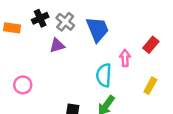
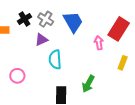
red rectangle: (151, 45) -> (119, 29), size x1.6
cyan semicircle: (104, 75) -> (55, 60), moved

